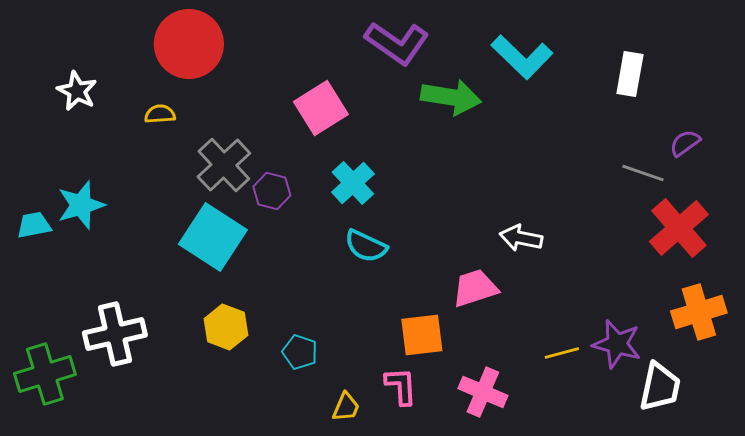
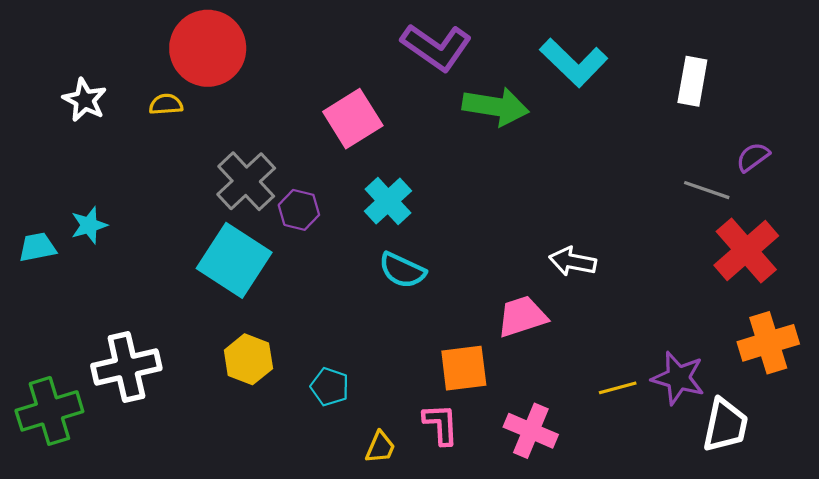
yellow semicircle: (160, 114) -> (166, 104), moved
cyan star: (81, 205) -> (89, 225), size x0.7

